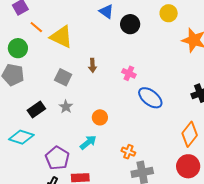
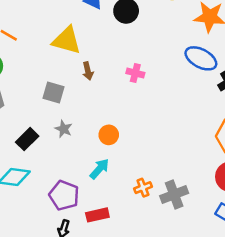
yellow triangle: (61, 37) -> (67, 40), moved
blue ellipse: (150, 98) -> (201, 58), moved
orange cross: (128, 152) -> (143, 188), moved, turned -32

